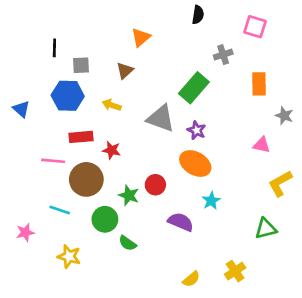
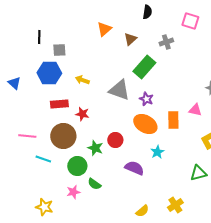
brown triangle: (125, 71) -> (130, 39), moved
orange rectangle: (259, 84) -> (173, 120), moved
pink line: (53, 161) -> (27, 136), moved
pink star: (25, 233) -> (73, 192), moved
yellow star: (69, 256) -> (44, 207), moved

